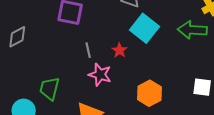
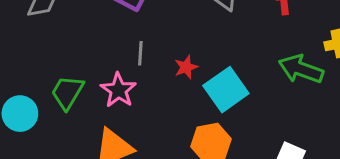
cyan square: (144, 28) -> (226, 90), moved
pink star: (100, 75) -> (118, 90), moved

